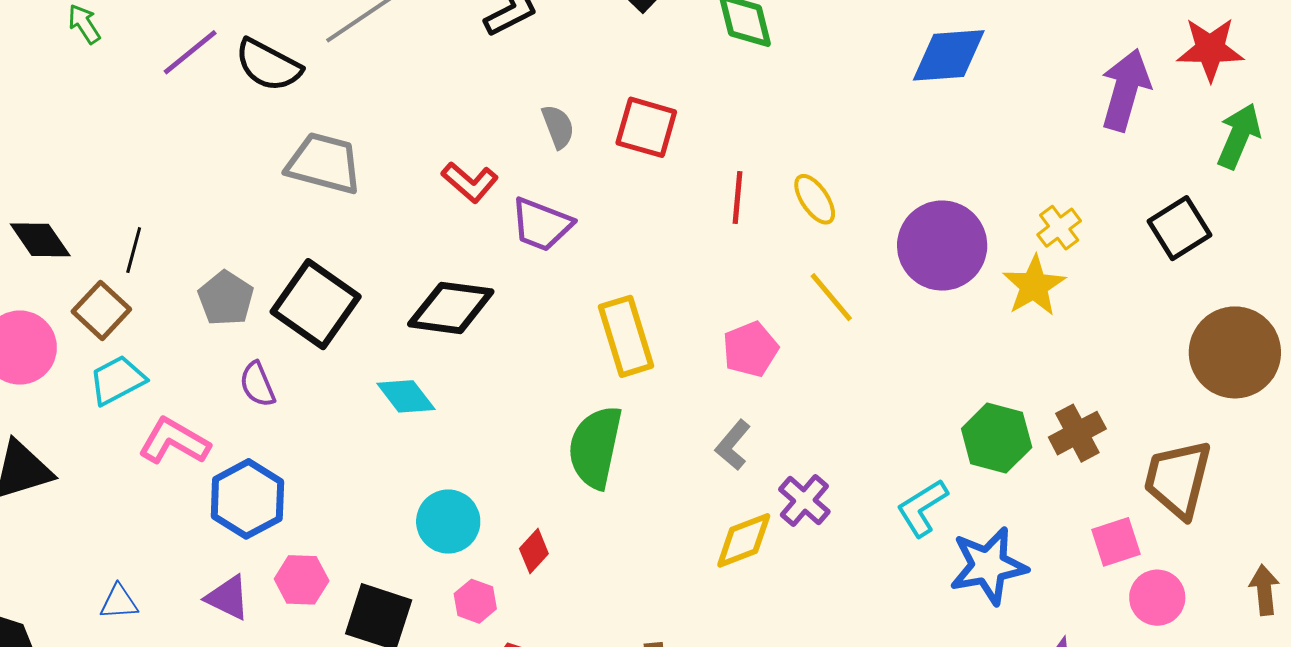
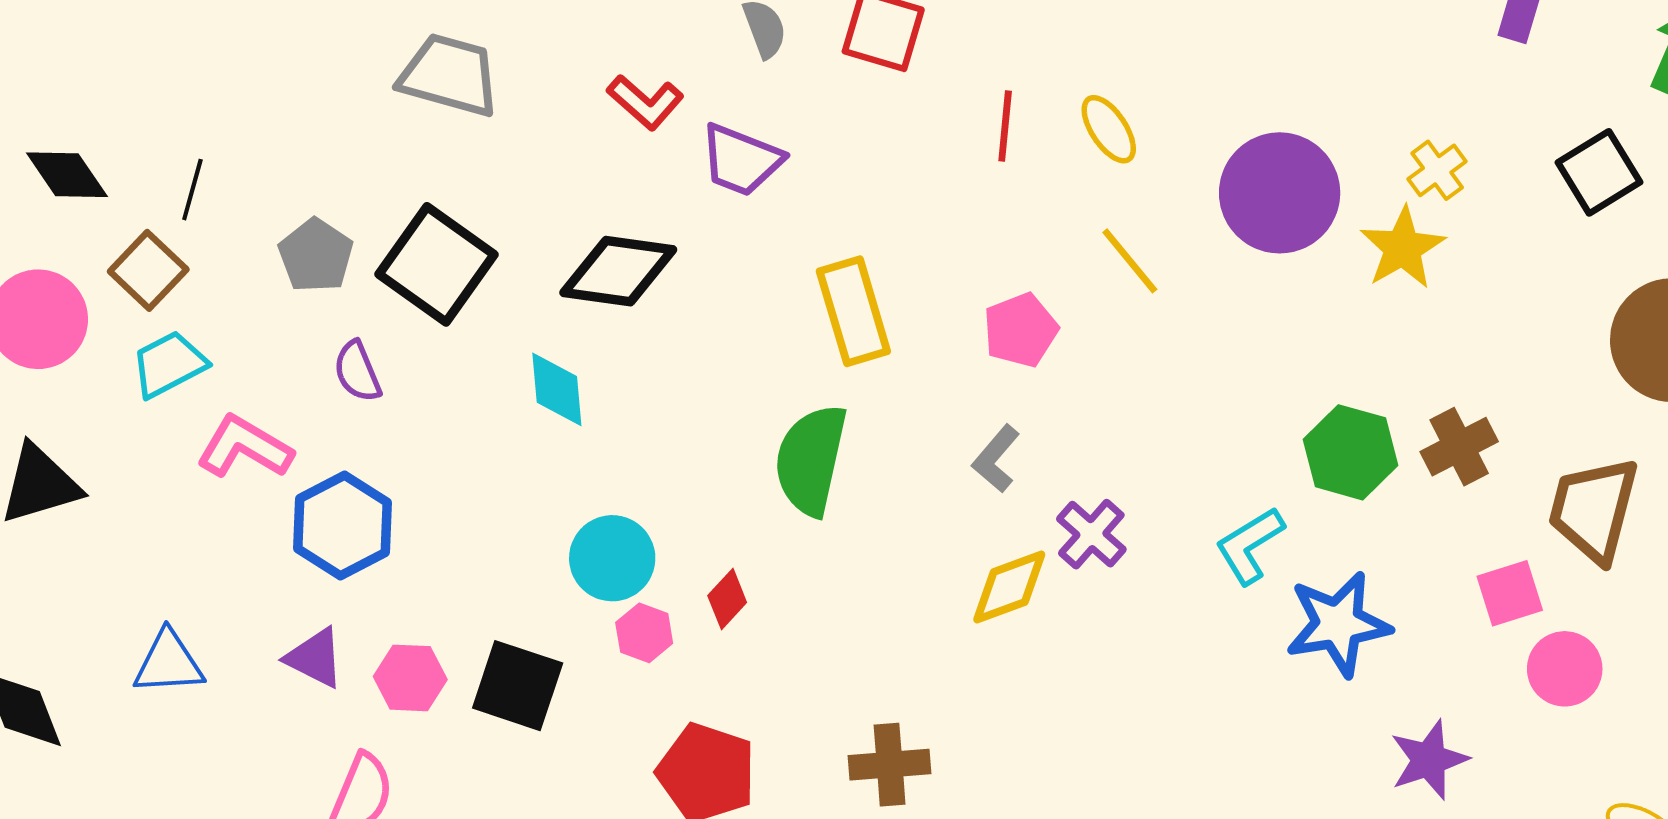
cyan diamond: (406, 396) -> (557, 389), turned 32
pink hexagon: (302, 580) -> (410, 678), moved
pink hexagon: (475, 601) -> (644, 633), moved
blue triangle: (119, 602) -> (169, 663), size x1.4

